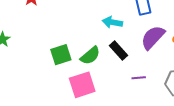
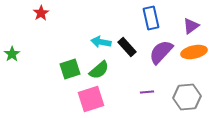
cyan arrow: (112, 22) -> (101, 42), moved
black rectangle: (118, 51) -> (127, 47), moved

